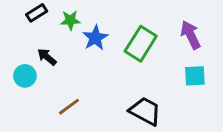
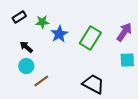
purple arrow: (191, 35) -> (124, 32), turned 60
cyan circle: (25, 76) -> (26, 66), moved

